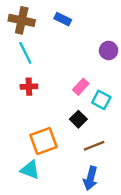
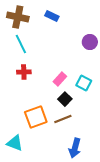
pink rectangle: (81, 87) -> (60, 79), moved
brown line: (94, 146) -> (63, 119), moved
cyan triangle: (30, 170) -> (15, 143), moved

